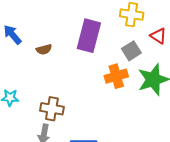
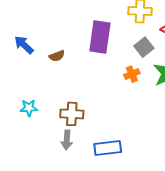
orange cross: (116, 76) -> (132, 74), size x0.7

